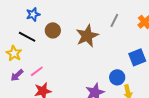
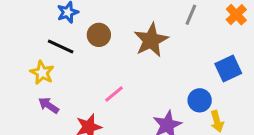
pink line: (37, 71) -> (114, 94), moved
purple arrow: (17, 75) -> (48, 105), turned 80

